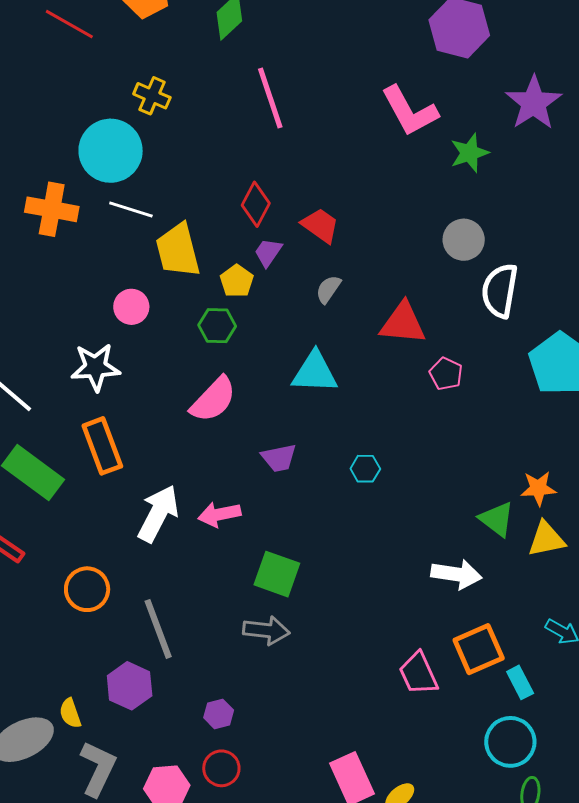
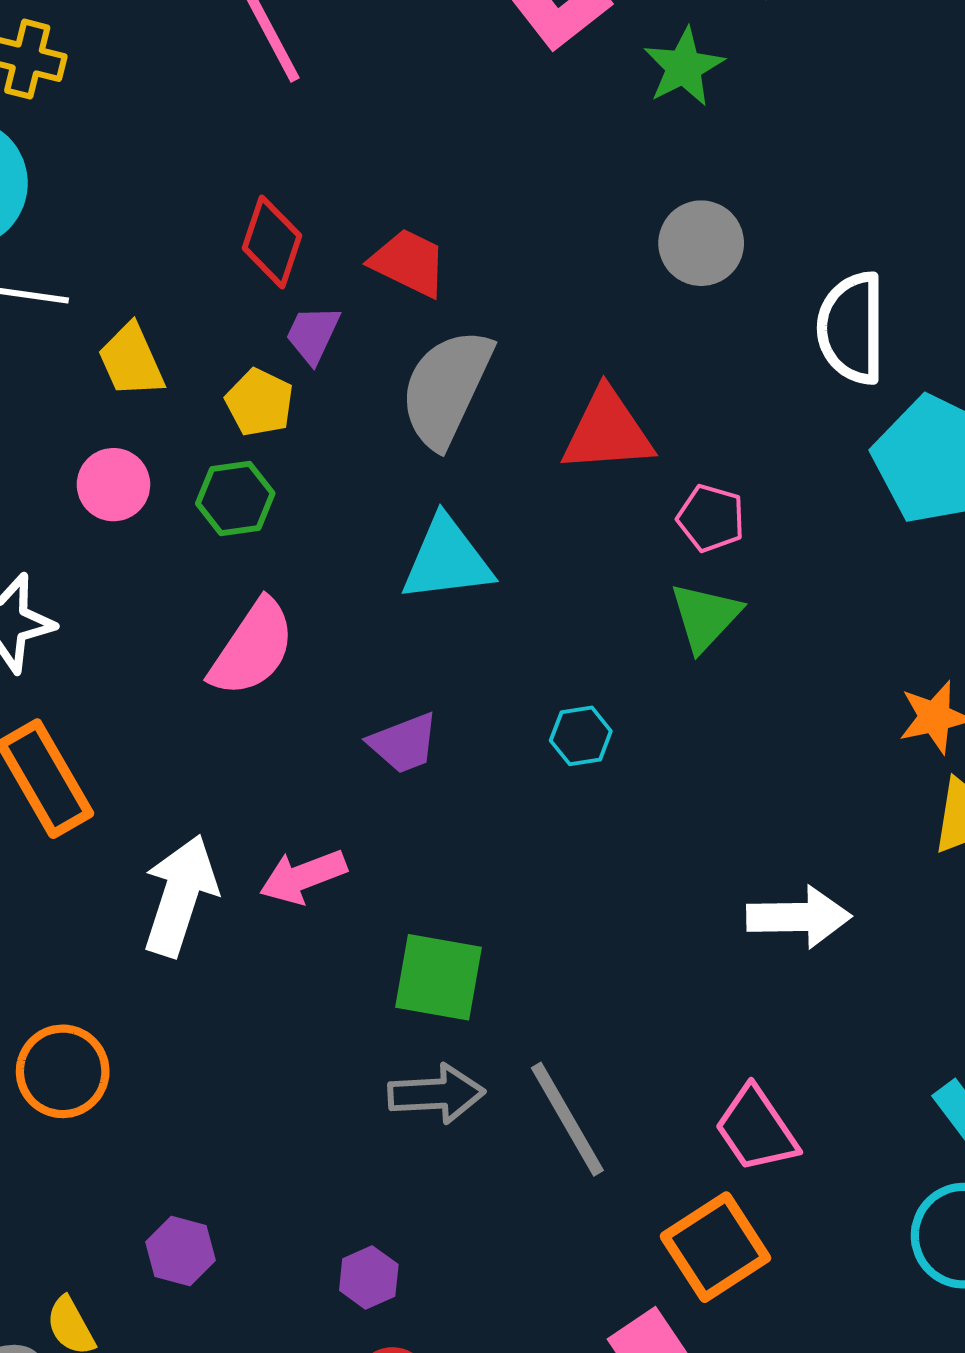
yellow trapezoid: (178, 250) -> (131, 360), size x0.7
gray semicircle: (328, 289) -> (446, 388), size x2.0
white semicircle: (500, 291) -> (852, 328), moved
pink circle: (131, 307) -> (113, 485), moved
green triangle: (497, 519) -> (705, 617), moved, turned 45
gray line: (158, 629) -> (567, 1119), moved
orange square: (479, 649) -> (715, 1247), moved
purple hexagon: (130, 686) -> (181, 1251), size x0.7

